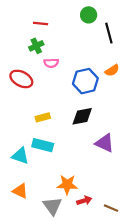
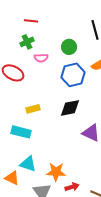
green circle: (89, 15) -> (69, 47), moved
cyan rectangle: (43, 145) -> (21, 132), moved
cyan triangle: (20, 156) -> (28, 164), moved

